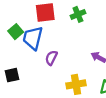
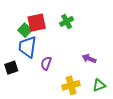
green square: (16, 32) -> (25, 30), moved
black square: (12, 75) -> (11, 68), moved

